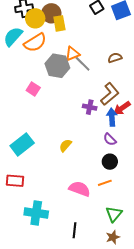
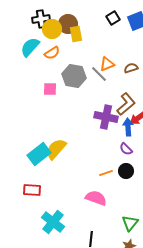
orange semicircle: (35, 43) -> (52, 53), size x0.7
orange triangle: (72, 54) -> (107, 64), moved
pink square: (33, 89) -> (50, 89), moved, turned -32
purple cross: (90, 107) -> (106, 117), size x1.6
yellow semicircle: (65, 145) -> (56, 149), moved, size x1.6
orange line: (105, 183) -> (106, 173), moved
cyan cross: (36, 213) -> (53, 222), turned 30

